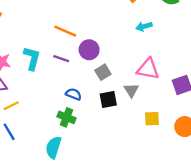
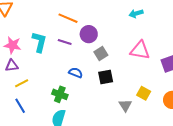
gray triangle: (131, 90) -> (125, 105), moved
green cross: (66, 117) -> (60, 94), moved
yellow square: (152, 119) -> (144, 93), turned 32

